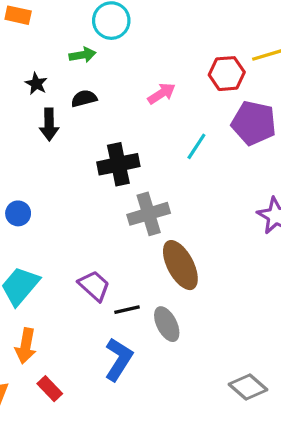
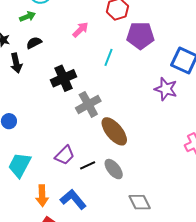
purple trapezoid: (94, 286) -> (65, 155), turned 105
orange arrow: (26, 346) -> (42, 196), moved
blue L-shape: (119, 359) -> (73, 199), moved, turned -60
gray diamond: (248, 387) -> (140, 202), moved, turned 35

